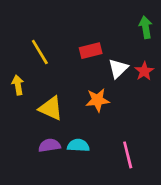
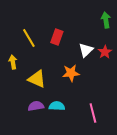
red rectangle: (91, 51) -> (57, 37), moved, turned -56

